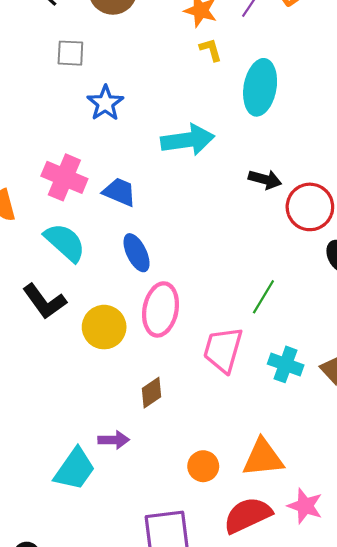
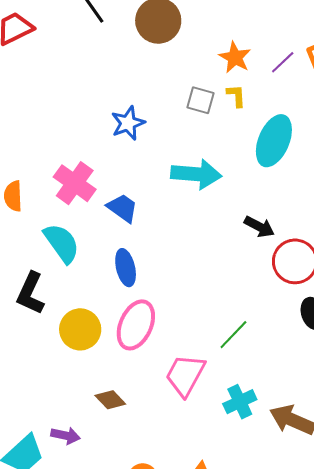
gray square: (70, 53) -> (201, 100), moved
black L-shape: (44, 301) -> (31, 293), turned 48
cyan cross: (286, 364) -> (240, 402), turned 32
brown diamond: (152, 393) -> (110, 400), turned 68

